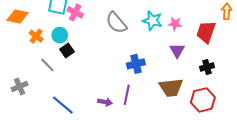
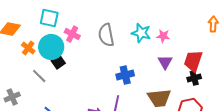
pink cross: (75, 12) -> (72, 34), moved
gray semicircle: (116, 23) -> (106, 35), turned 30
red trapezoid: (206, 32) -> (193, 61), moved
cyan circle: (60, 35) -> (51, 47), size x1.6

